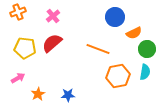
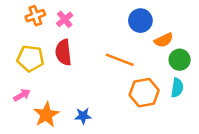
orange cross: (18, 12) -> (35, 16), moved
red semicircle: (52, 43) -> (63, 52), turned -55
orange star: (38, 94) -> (46, 115), size x1.5

